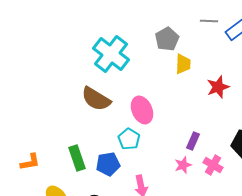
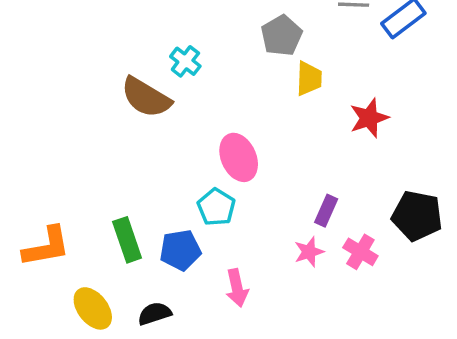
cyan cross: (111, 54) -> (185, 61), size x0.5
brown semicircle: (96, 99) -> (146, 97), moved
orange L-shape: (30, 162) -> (46, 247), size x1.4

